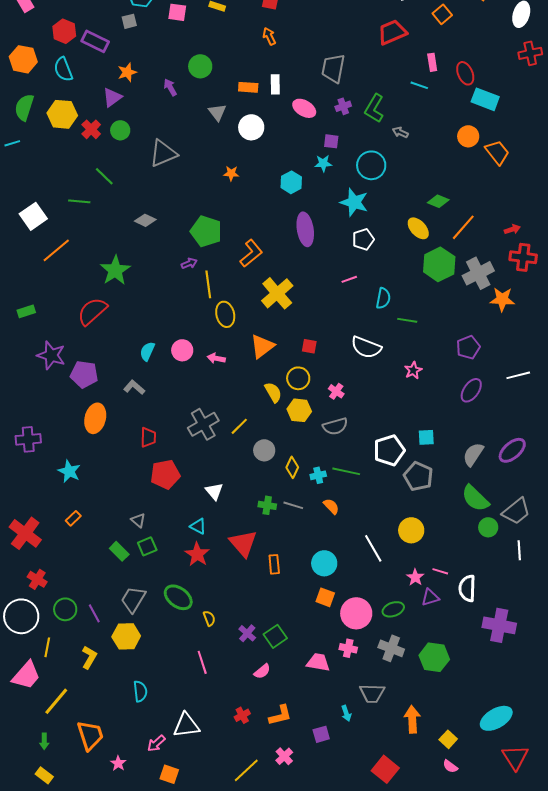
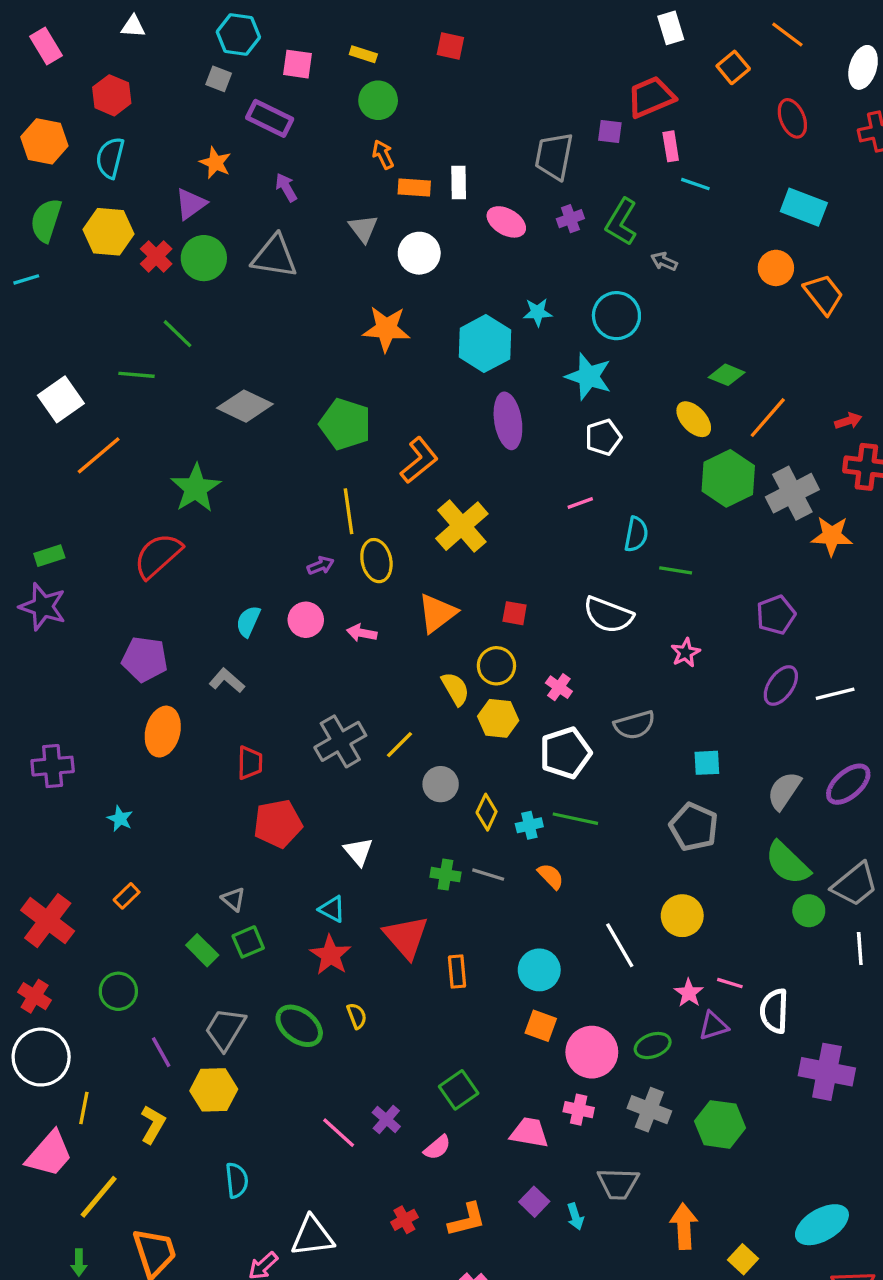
gray square: (129, 21) -> (219, 79), turned 35
orange arrow: (269, 36) -> (383, 155), moved
purple rectangle: (95, 41) -> (270, 118), moved
pink rectangle: (432, 62) -> (671, 146), moved
green circle: (200, 66) -> (378, 100), moved
cyan semicircle: (63, 69) -> (110, 158), turned 35
orange star: (127, 72) -> (215, 163), turned -30
red ellipse: (465, 73) -> (792, 118), moved
green circle: (120, 130) -> (204, 258), size x1.4
purple square: (331, 141) -> (610, 132), moved
gray triangle: (163, 153) -> (275, 256), moved, turned 32
orange star: (231, 173) -> (386, 329), size x1.8
cyan hexagon: (291, 182) -> (485, 344), size x1.5
gray diamond: (145, 220) -> (245, 406), size x1.5
purple arrow: (189, 263) -> (321, 565), moved
purple star: (51, 355) -> (43, 607), moved
white line: (518, 375) -> (835, 694), moved
gray semicircle: (335, 426) -> (635, 725), moved
white pentagon: (389, 450) -> (565, 753), moved
cyan star: (69, 471) -> (120, 819), size x0.7
red cross: (37, 579) -> (35, 996), moved
green circle: (65, 609) -> (118, 991), moved
yellow semicircle: (209, 618) -> (357, 1016), moved
purple cross: (247, 633) -> (386, 1119), moved
pink line: (202, 662) -> (339, 1133), turned -30
purple square: (321, 734) -> (534, 1202), moved, turned -30

